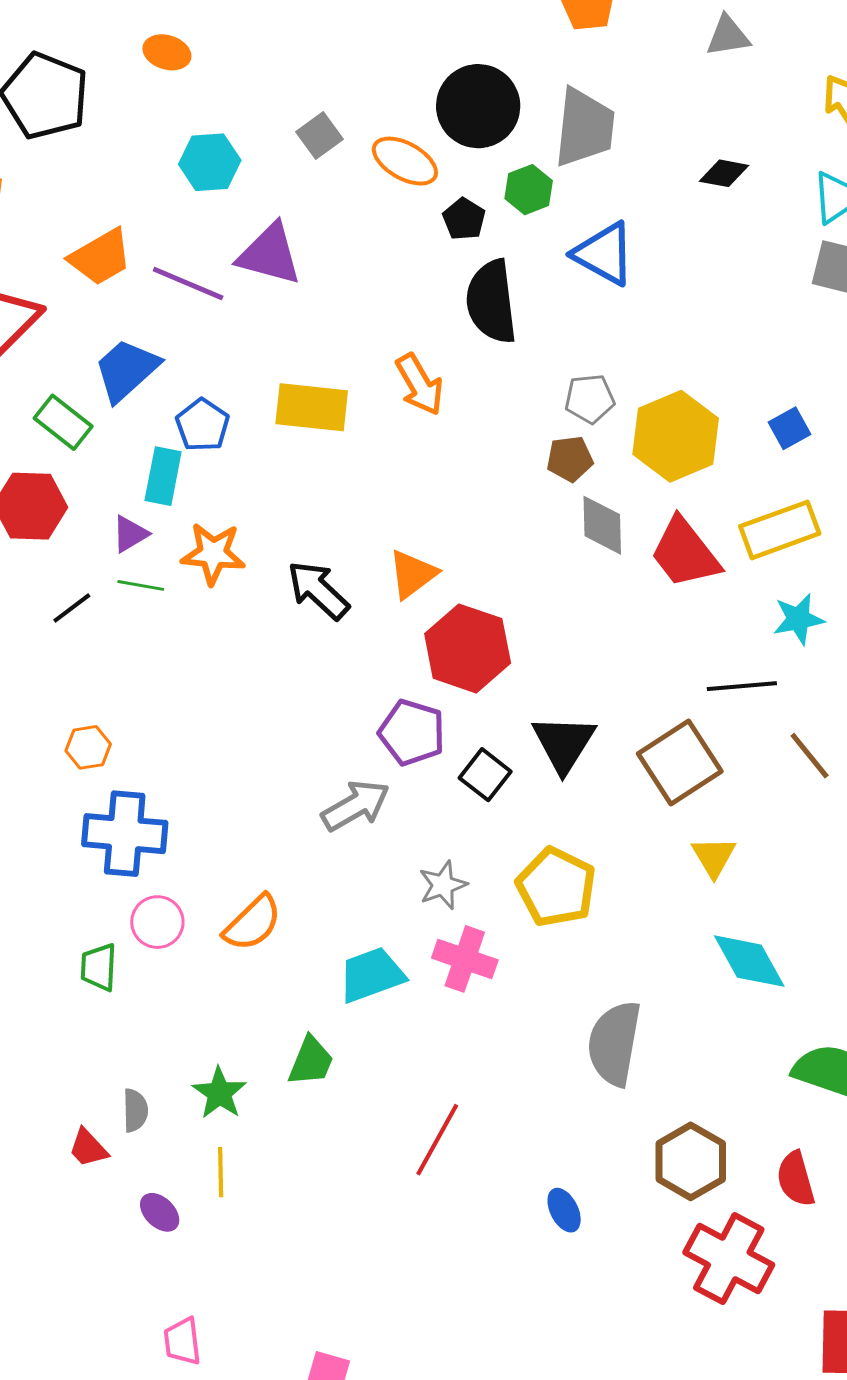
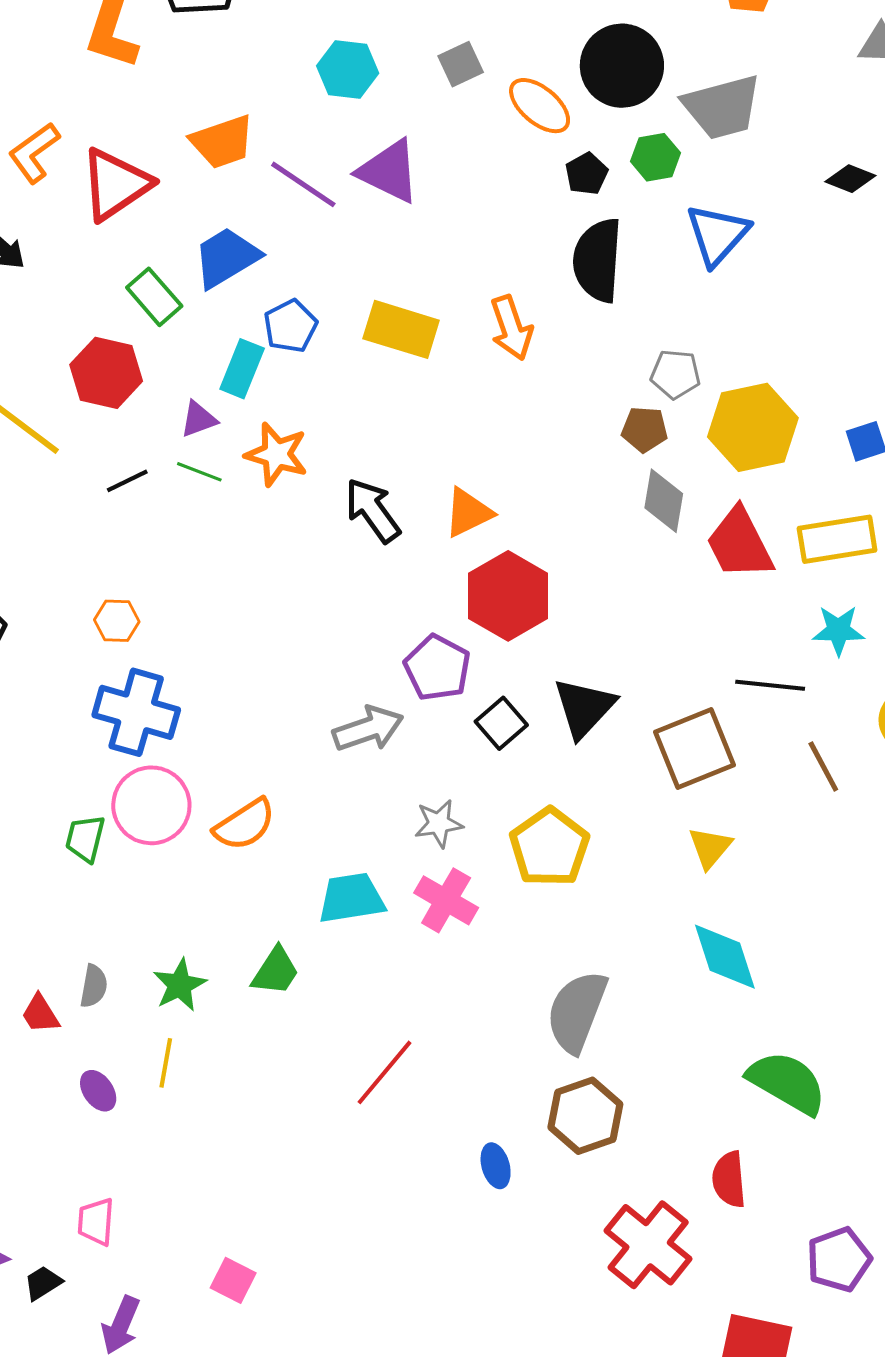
gray trapezoid: (584, 128) -> (722, 107), turned 58
blue triangle: (604, 254) -> (717, 235), turned 32
pink circle: (157, 922) -> (151, 805), size x1.5
brown hexagon: (691, 1161) -> (585, 1116), moved

